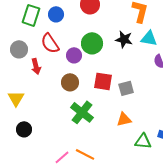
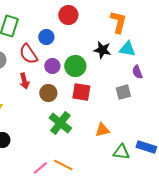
blue circle: (56, 14) -> (46, 37), moved
green circle: (92, 43) -> (75, 66), moved
red arrow: (36, 66) -> (24, 81), moved
gray square: (126, 88) -> (123, 92), moved

